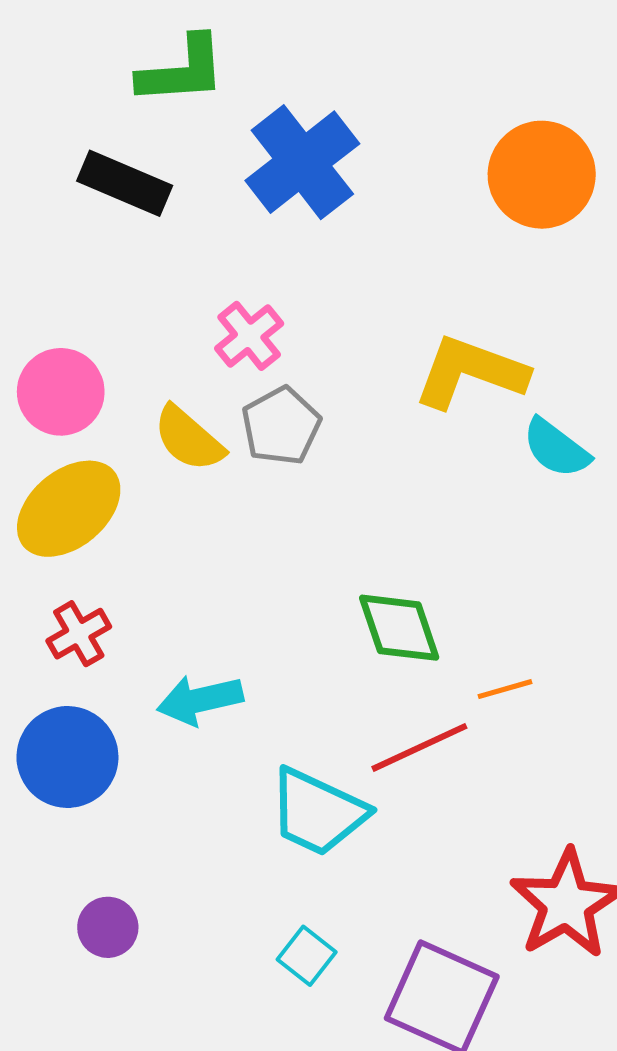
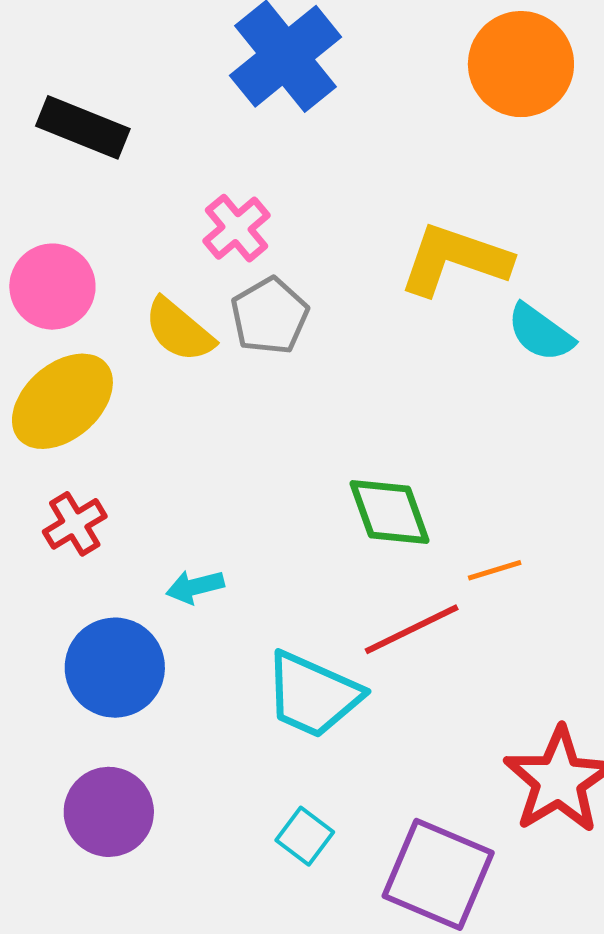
black rectangle: (125, 183) -> (83, 127), moved
cyan arrow: (200, 700) -> (195, 587), size x0.7
blue circle: (67, 757) -> (115, 668), moved
purple circle: (108, 927) -> (109, 812), size x1.5

